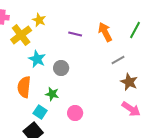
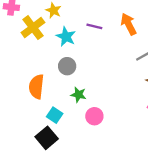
cyan star: (37, 59) -> (66, 37), moved
gray circle: (61, 68) -> (67, 66), moved
green star: (52, 94) -> (78, 95), moved

